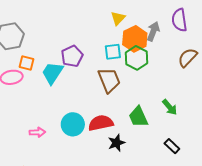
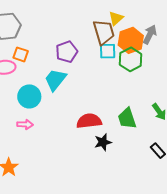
cyan trapezoid: (52, 73) -> (55, 80), moved
brown trapezoid: (109, 80) -> (104, 32), moved
cyan circle: (73, 124) -> (29, 96), moved

